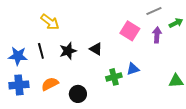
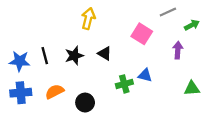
yellow arrow: (50, 22) -> (88, 19), moved, turned -114
purple arrow: (157, 35) -> (178, 50), moved
blue triangle: (133, 69) -> (145, 75), turned 32

